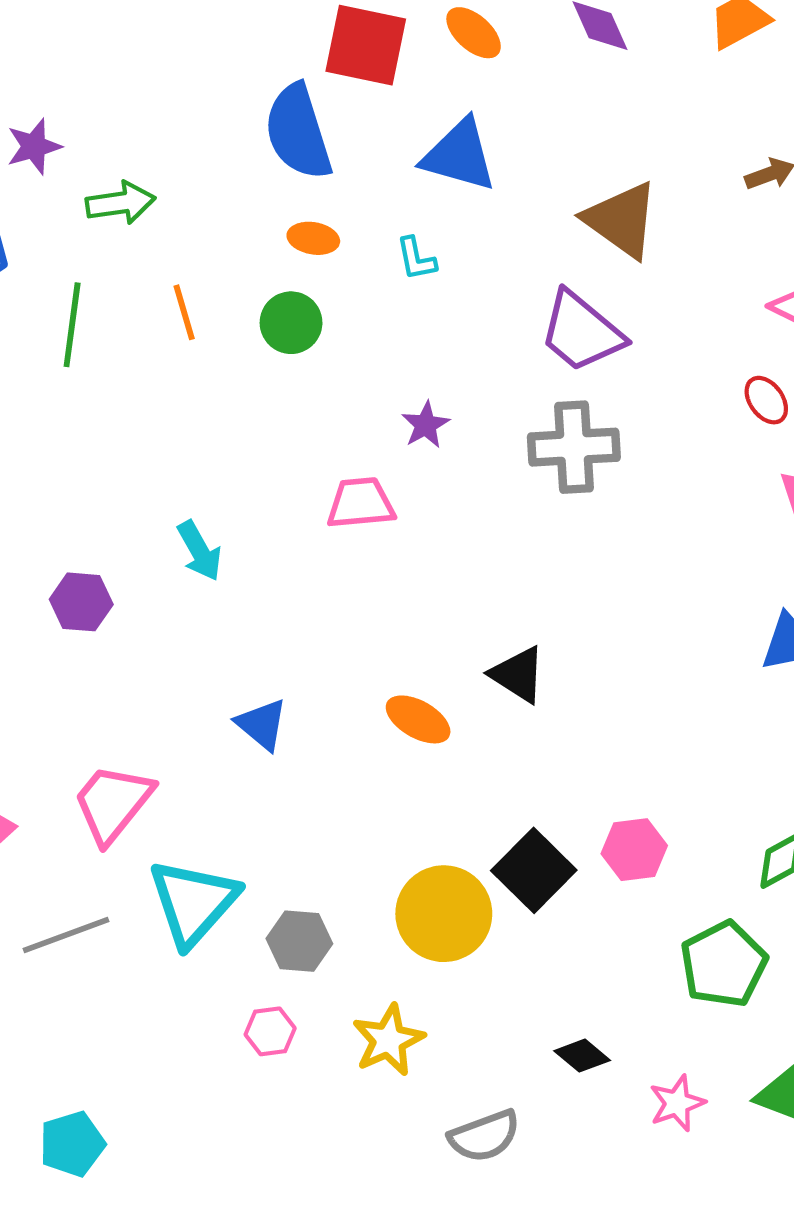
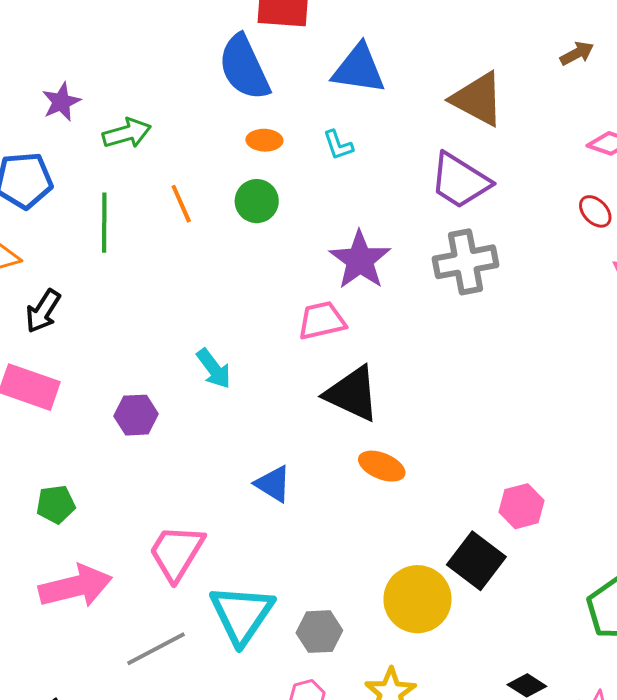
purple star: (426, 425) -> (360, 260), size x1.8
black triangle: (518, 674) -> (352, 394), moved, size x1.4
pink hexagon: (634, 850) -> (521, 506), moved

